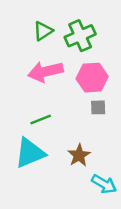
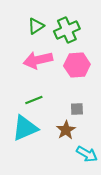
gray square: (98, 107) -> (77, 109), moved

